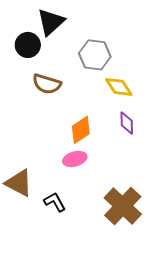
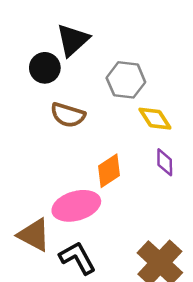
pink ellipse: (75, 159) -> (76, 206), moved, size x1.6
black L-shape: (55, 202) -> (77, 258), size x1.4

